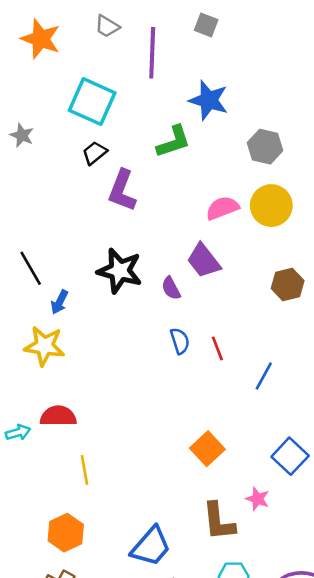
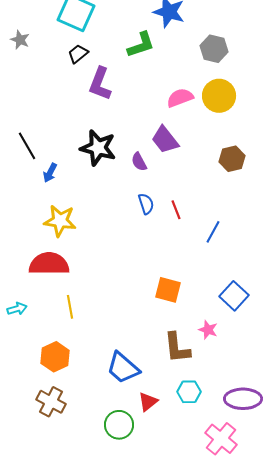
yellow star: (44, 346) -> (60, 221), moved
red semicircle: (58, 416) -> (49, 264), size x1.4
cyan arrow: (18, 432) -> (17, 309), moved
orange square: (207, 449) -> (168, 290), turned -32
blue trapezoid: (151, 546) -> (123, 368), turned 90

